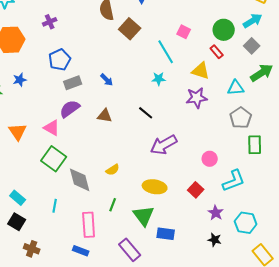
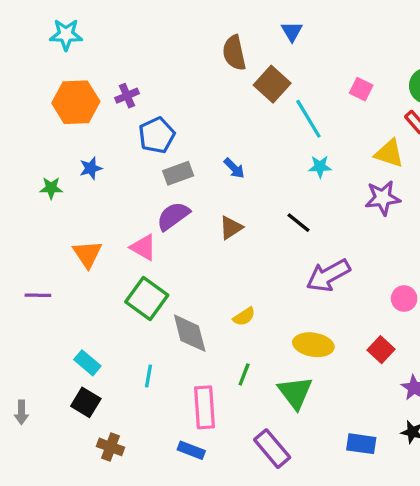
purple cross: (50, 22) -> (127, 96), moved
cyan line: (166, 52) -> (308, 119), moved
brown triangle: (105, 116) -> (231, 228), turned -42
blue rectangle: (166, 234) -> (361, 444), moved

